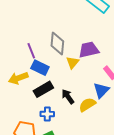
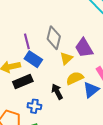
purple trapezoid: (89, 50) -> (84, 48), turned -115
black rectangle: (43, 89) -> (23, 81), moved
yellow semicircle: (87, 105) -> (75, 78), moved

